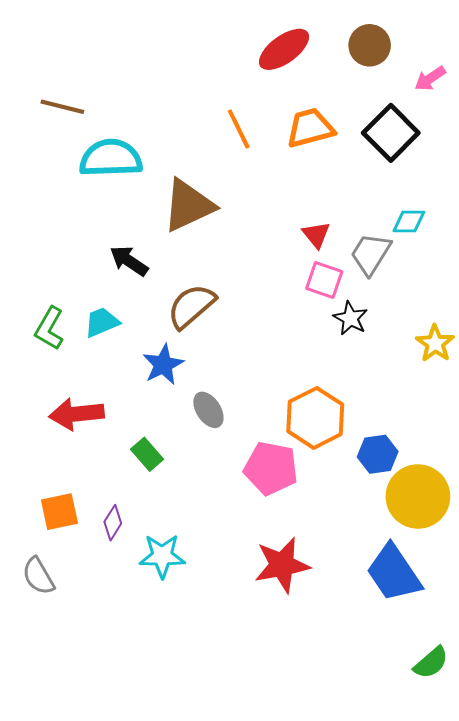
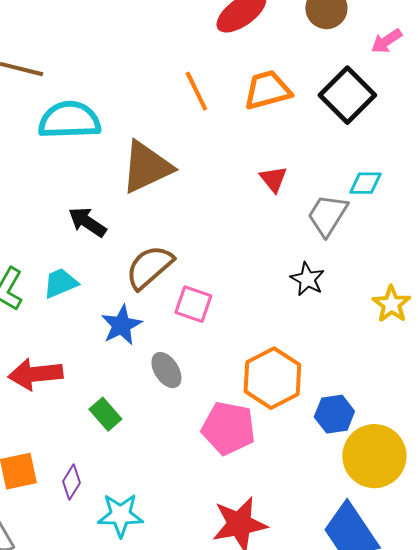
red triangle: (316, 235) -> (273, 179), moved
pink square: (324, 280) -> (193, 304), moved

